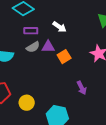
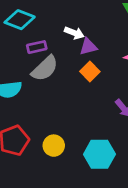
gray semicircle: (33, 47) -> (45, 68), size x1.5
purple triangle: (48, 47) -> (88, 47), moved

